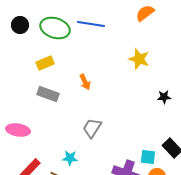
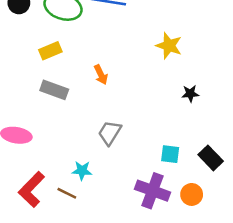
black star: (164, 97) -> (190, 94), moved
cyan square: (148, 157) -> (170, 154), moved

